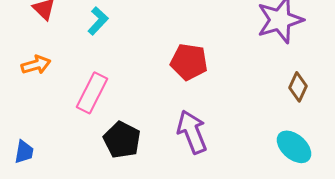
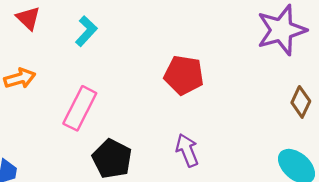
purple arrow: (192, 132) -> (187, 150), size x0.7

